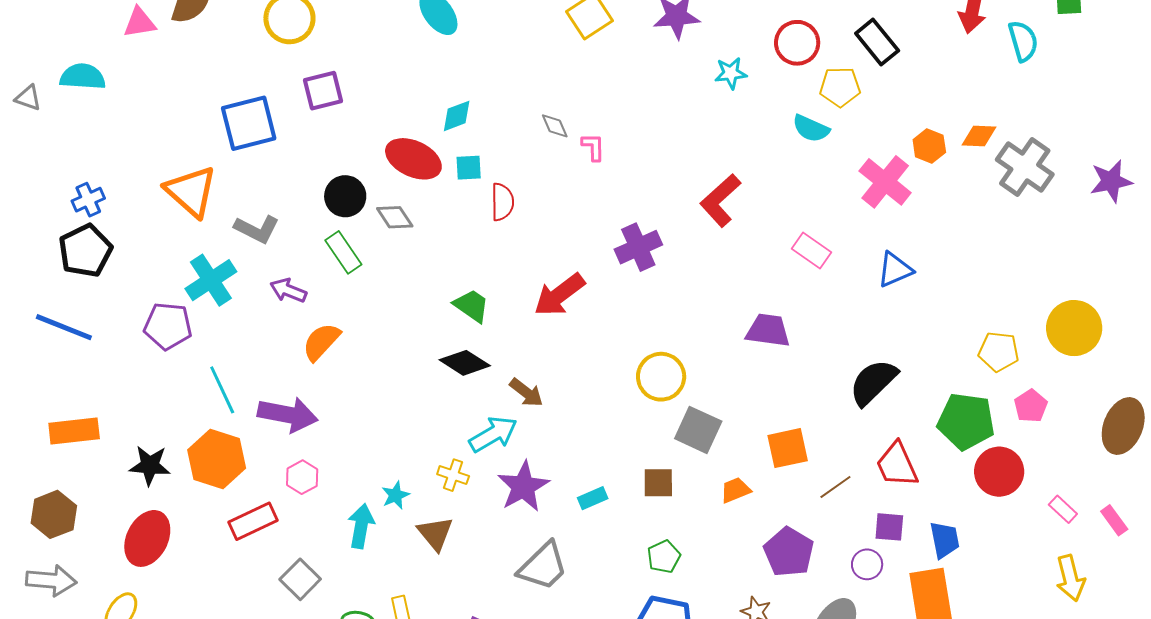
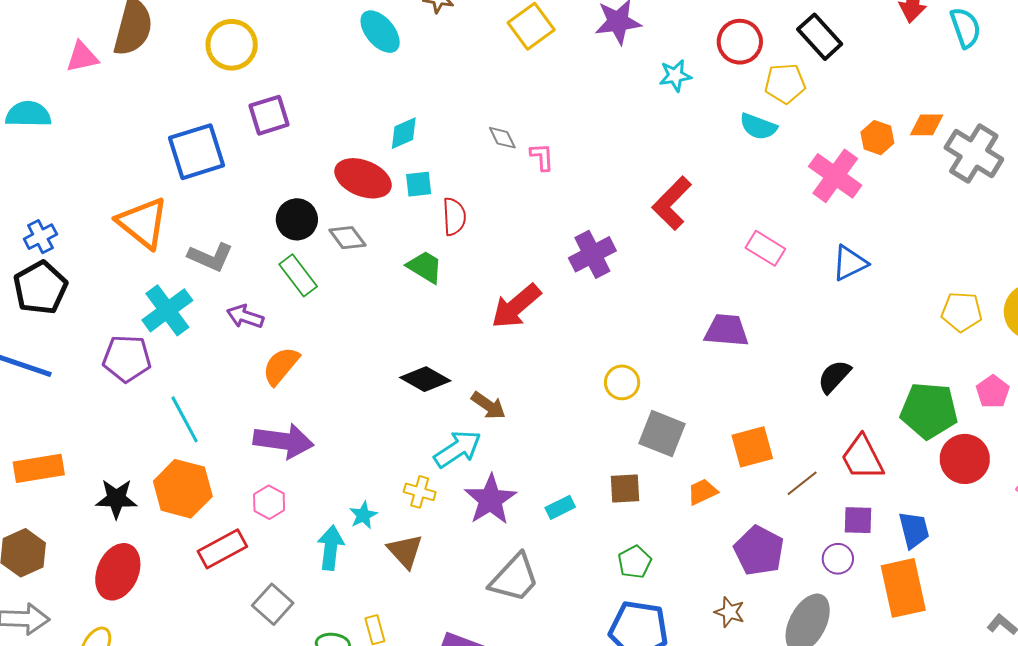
green trapezoid: (472, 306) -> (425, 267), moved
yellow pentagon: (999, 352) -> (962, 312), moved
yellow circle: (661, 377) -> (622, 382), size x0.7
black semicircle: (873, 382) -> (834, 377), size x0.7
purple arrow: (288, 414) -> (283, 441), moved

